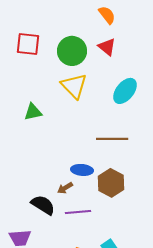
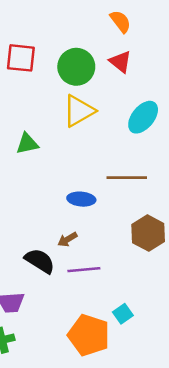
yellow triangle: (74, 86) -> (79, 111), turned 44
blue ellipse: (82, 170) -> (81, 199), moved
brown hexagon: (111, 183) -> (148, 233), moved

